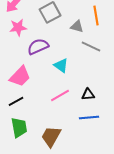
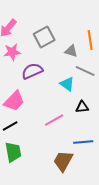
cyan triangle: (61, 65) -> (67, 84), moved
black triangle: (88, 94) -> (82, 107), moved
brown trapezoid: (51, 136) -> (63, 161), moved

